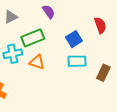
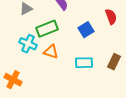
cyan cross: (13, 54) -> (28, 44), turned 36
cyan rectangle: (77, 61) -> (84, 63), moved

